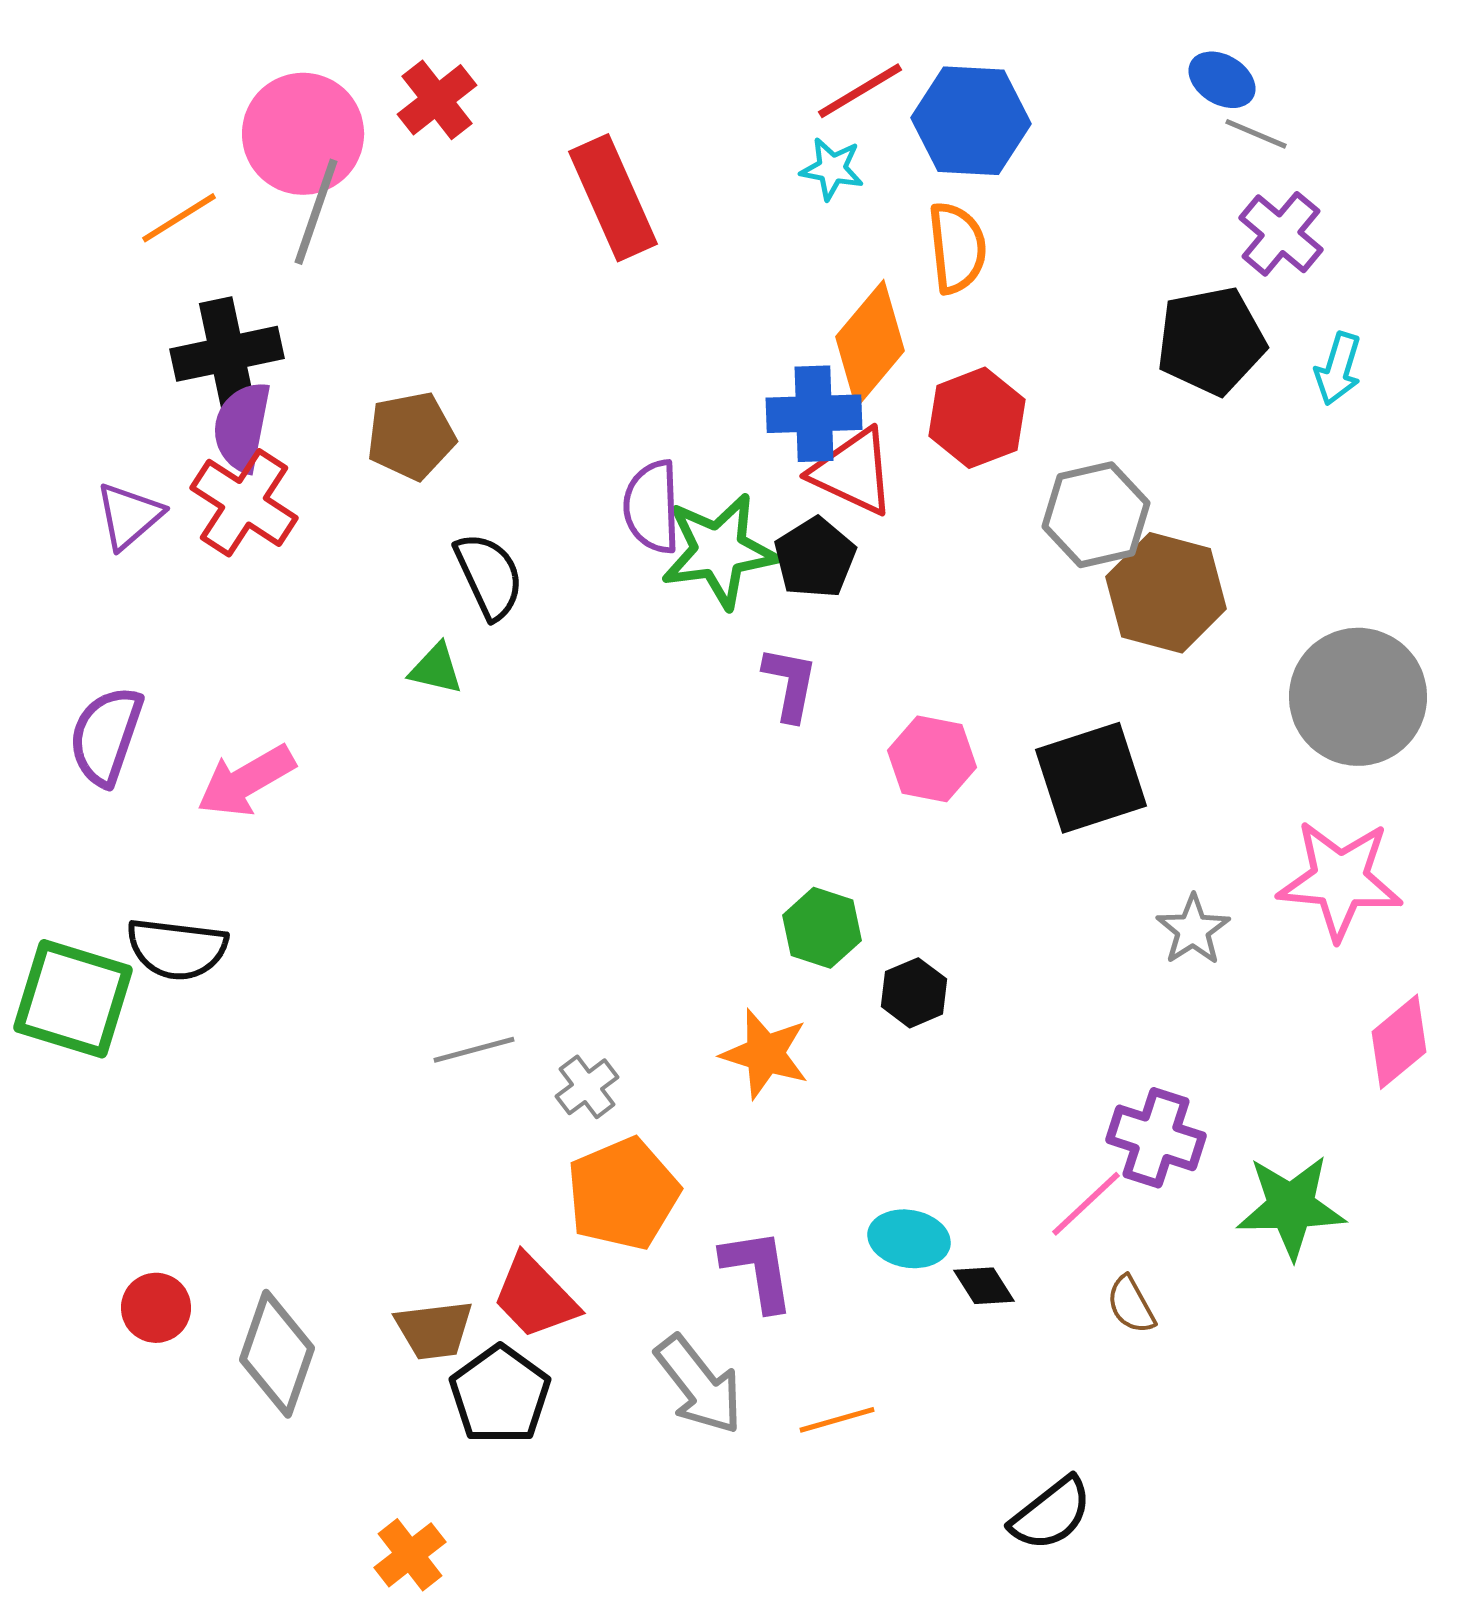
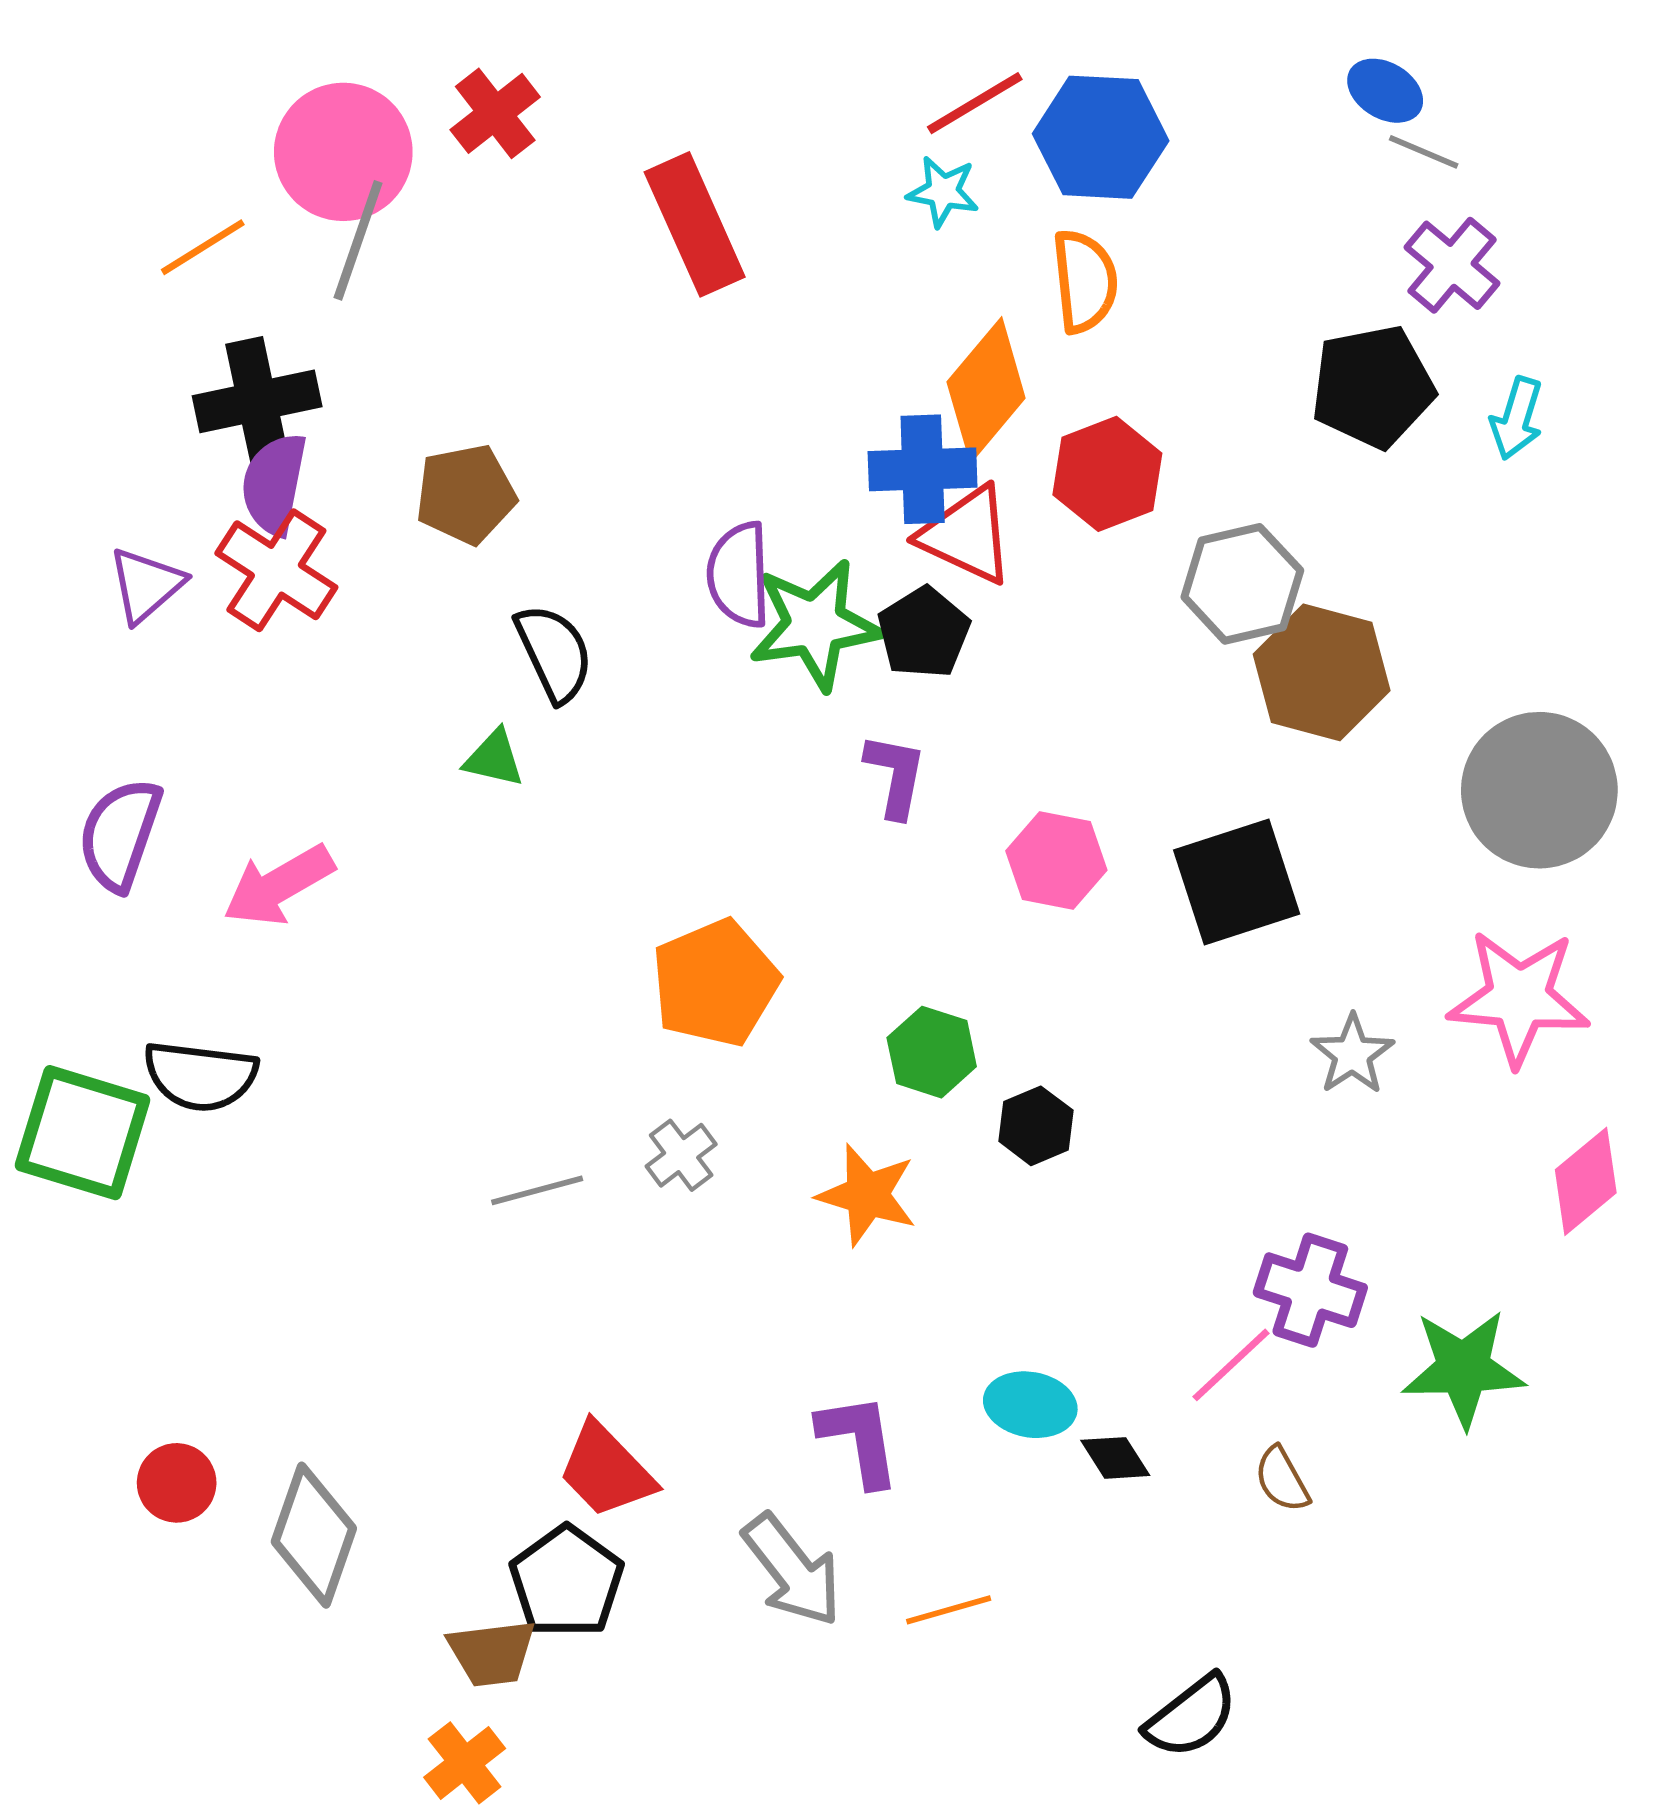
gray cross: (587, 1087) -> (681, 1155), moved
orange pentagon: (623, 1194) -> (715, 983), moved
brown trapezoid: (434, 1330) -> (492, 1653), moved

